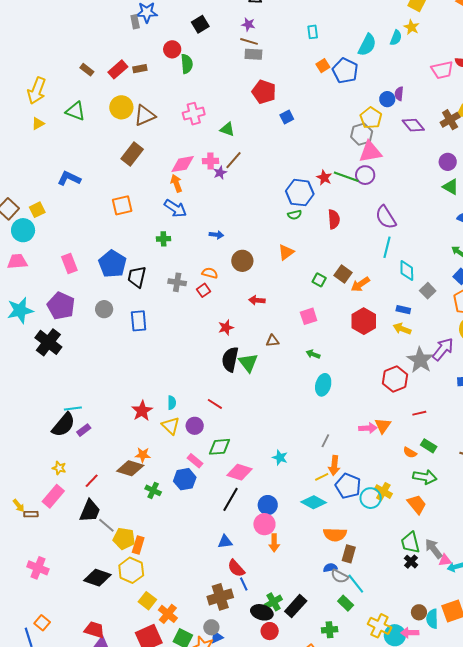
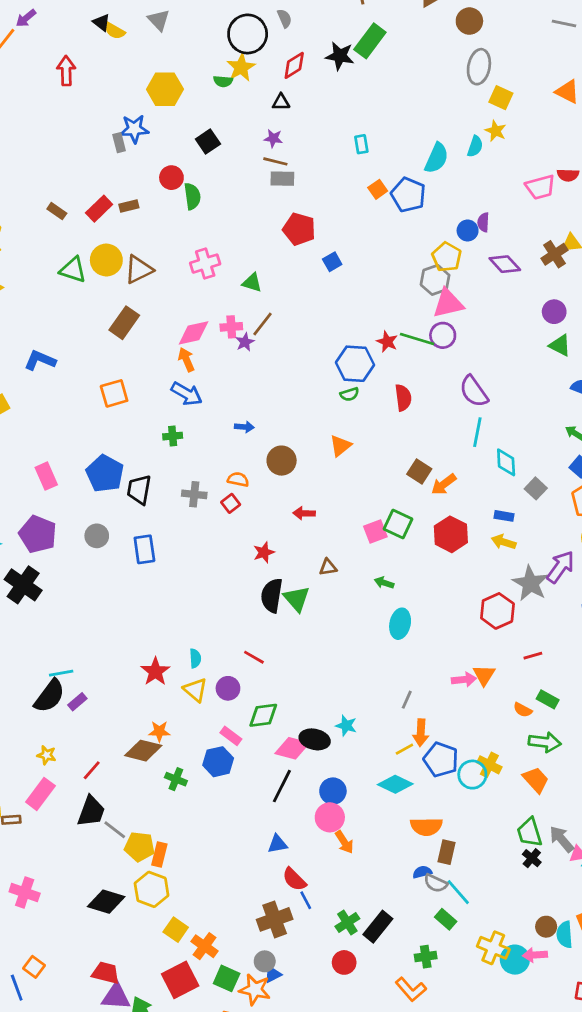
green triangle: (75, 111) -> (73, 270), moved
green square: (319, 280) -> (398, 524), moved, size x1.5
orange arrow: (274, 543) -> (344, 842), turned -30
black ellipse: (262, 612) -> (315, 739), moved

